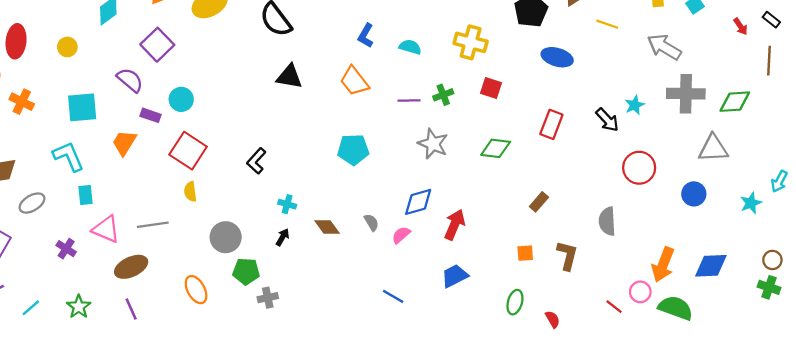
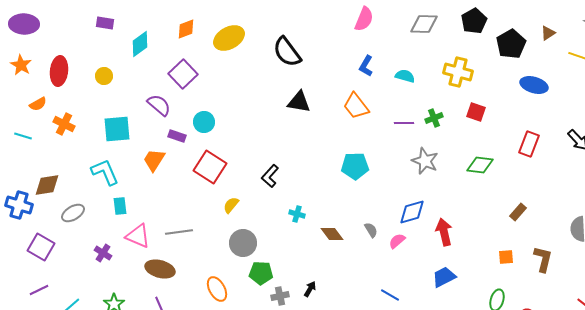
yellow semicircle: (190, 192) -> (231, 205), moved, turned 48
red arrow: (455, 225) -> (444, 232), turned -36
black arrow: (283, 237) -> (310, 289), moved
brown ellipse: (131, 267) -> (160, 269), turned 40

